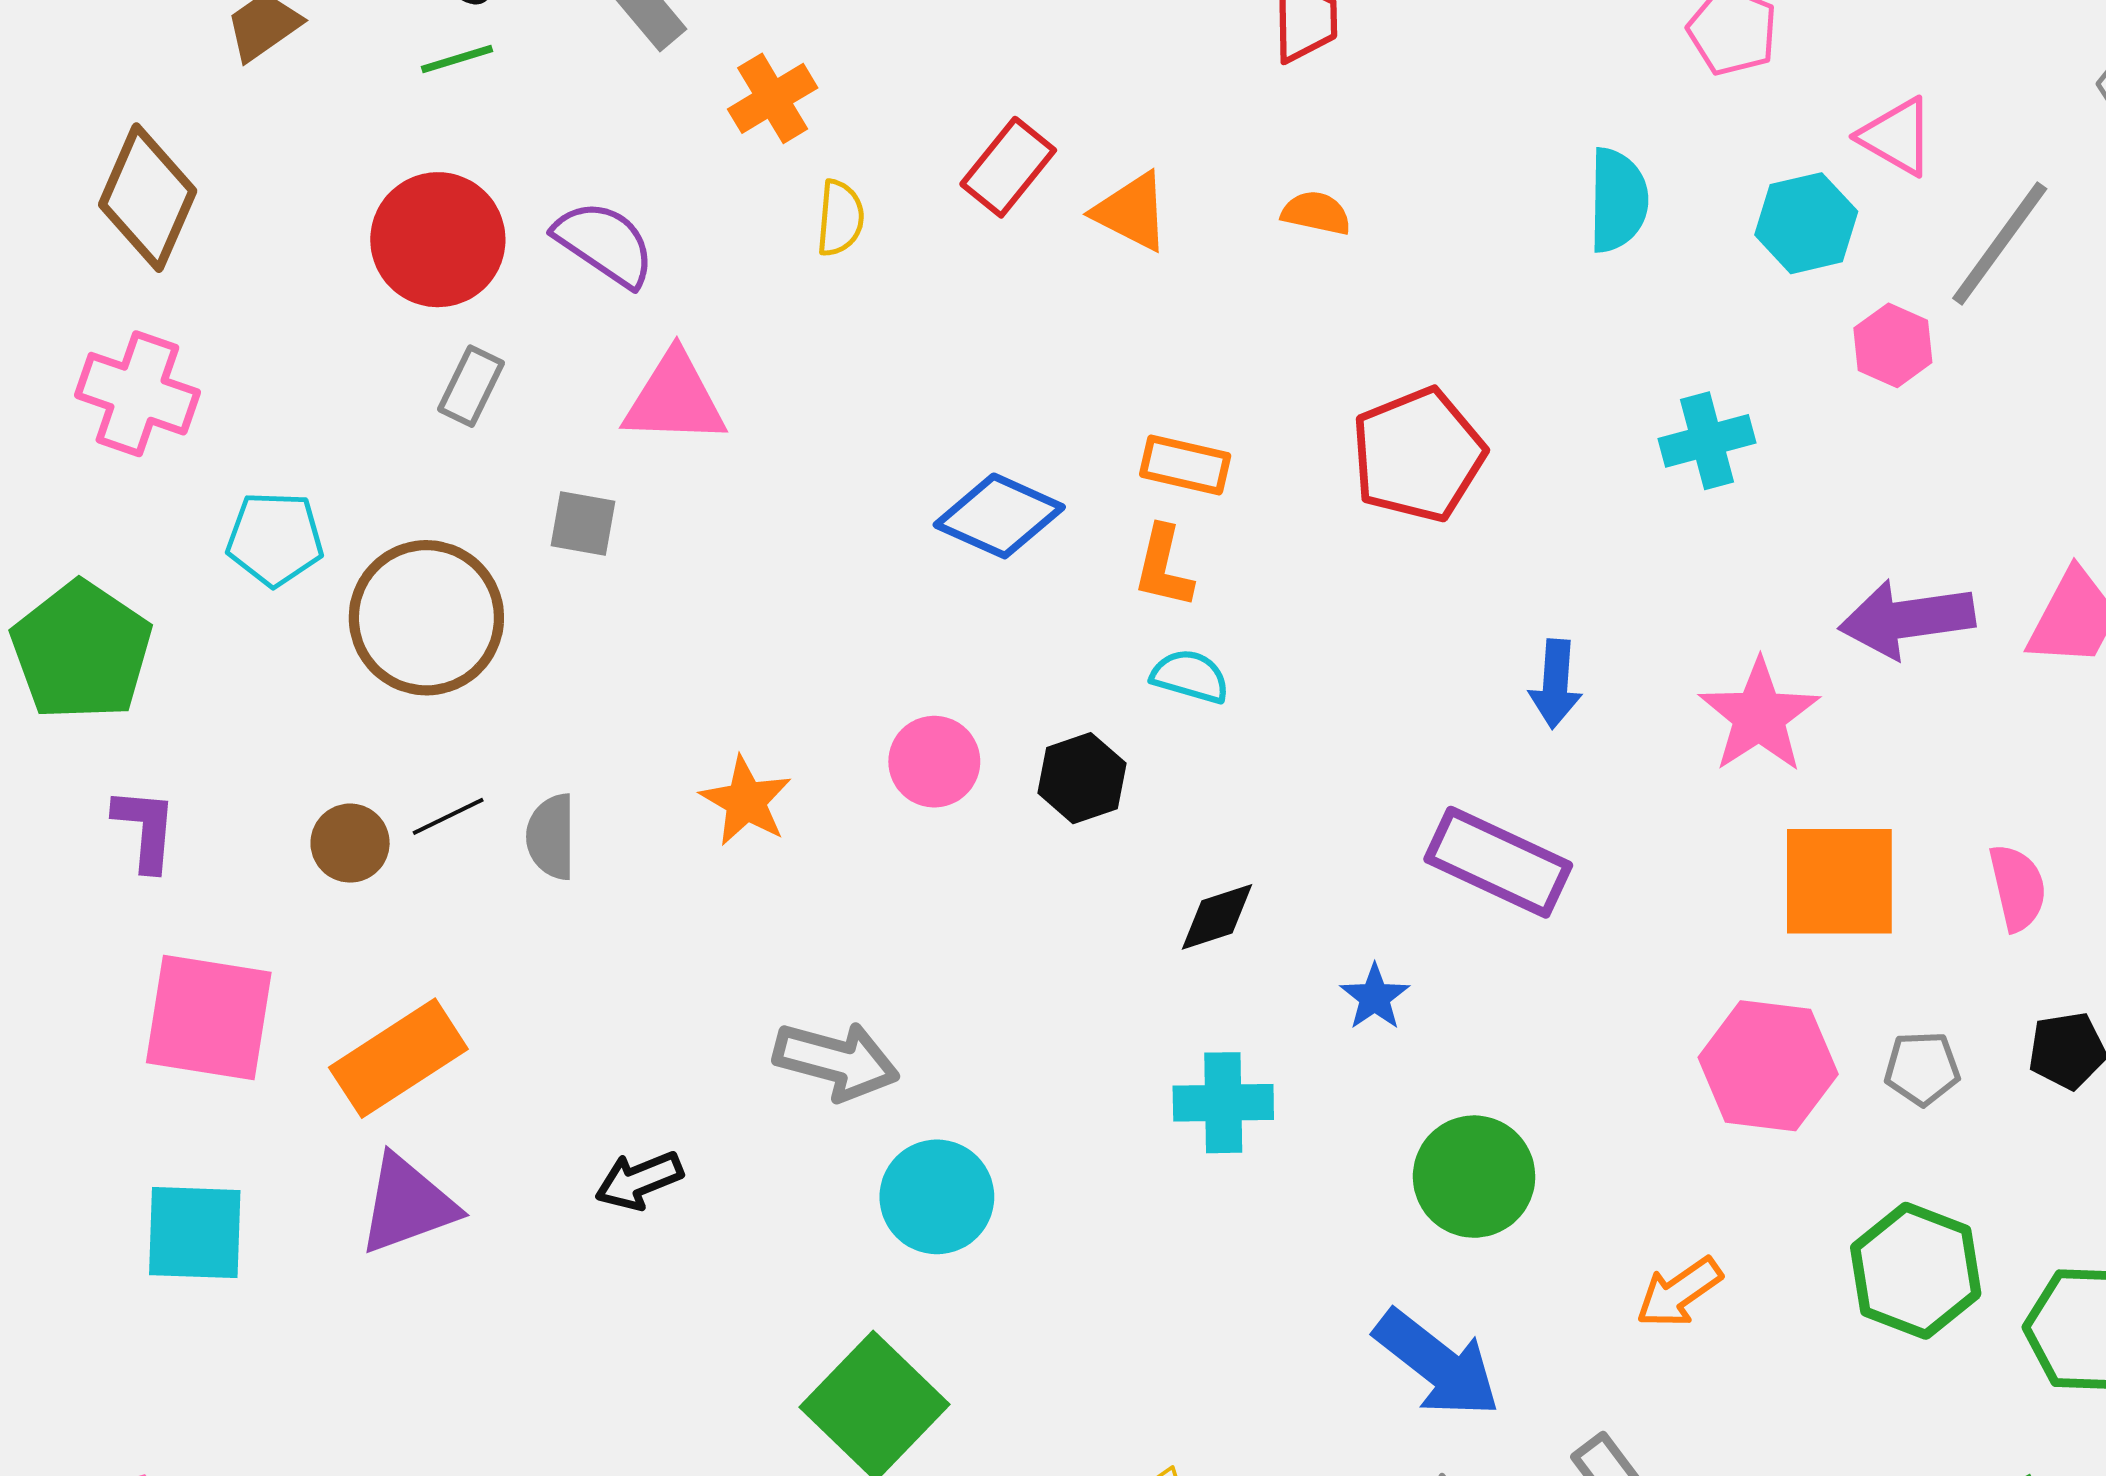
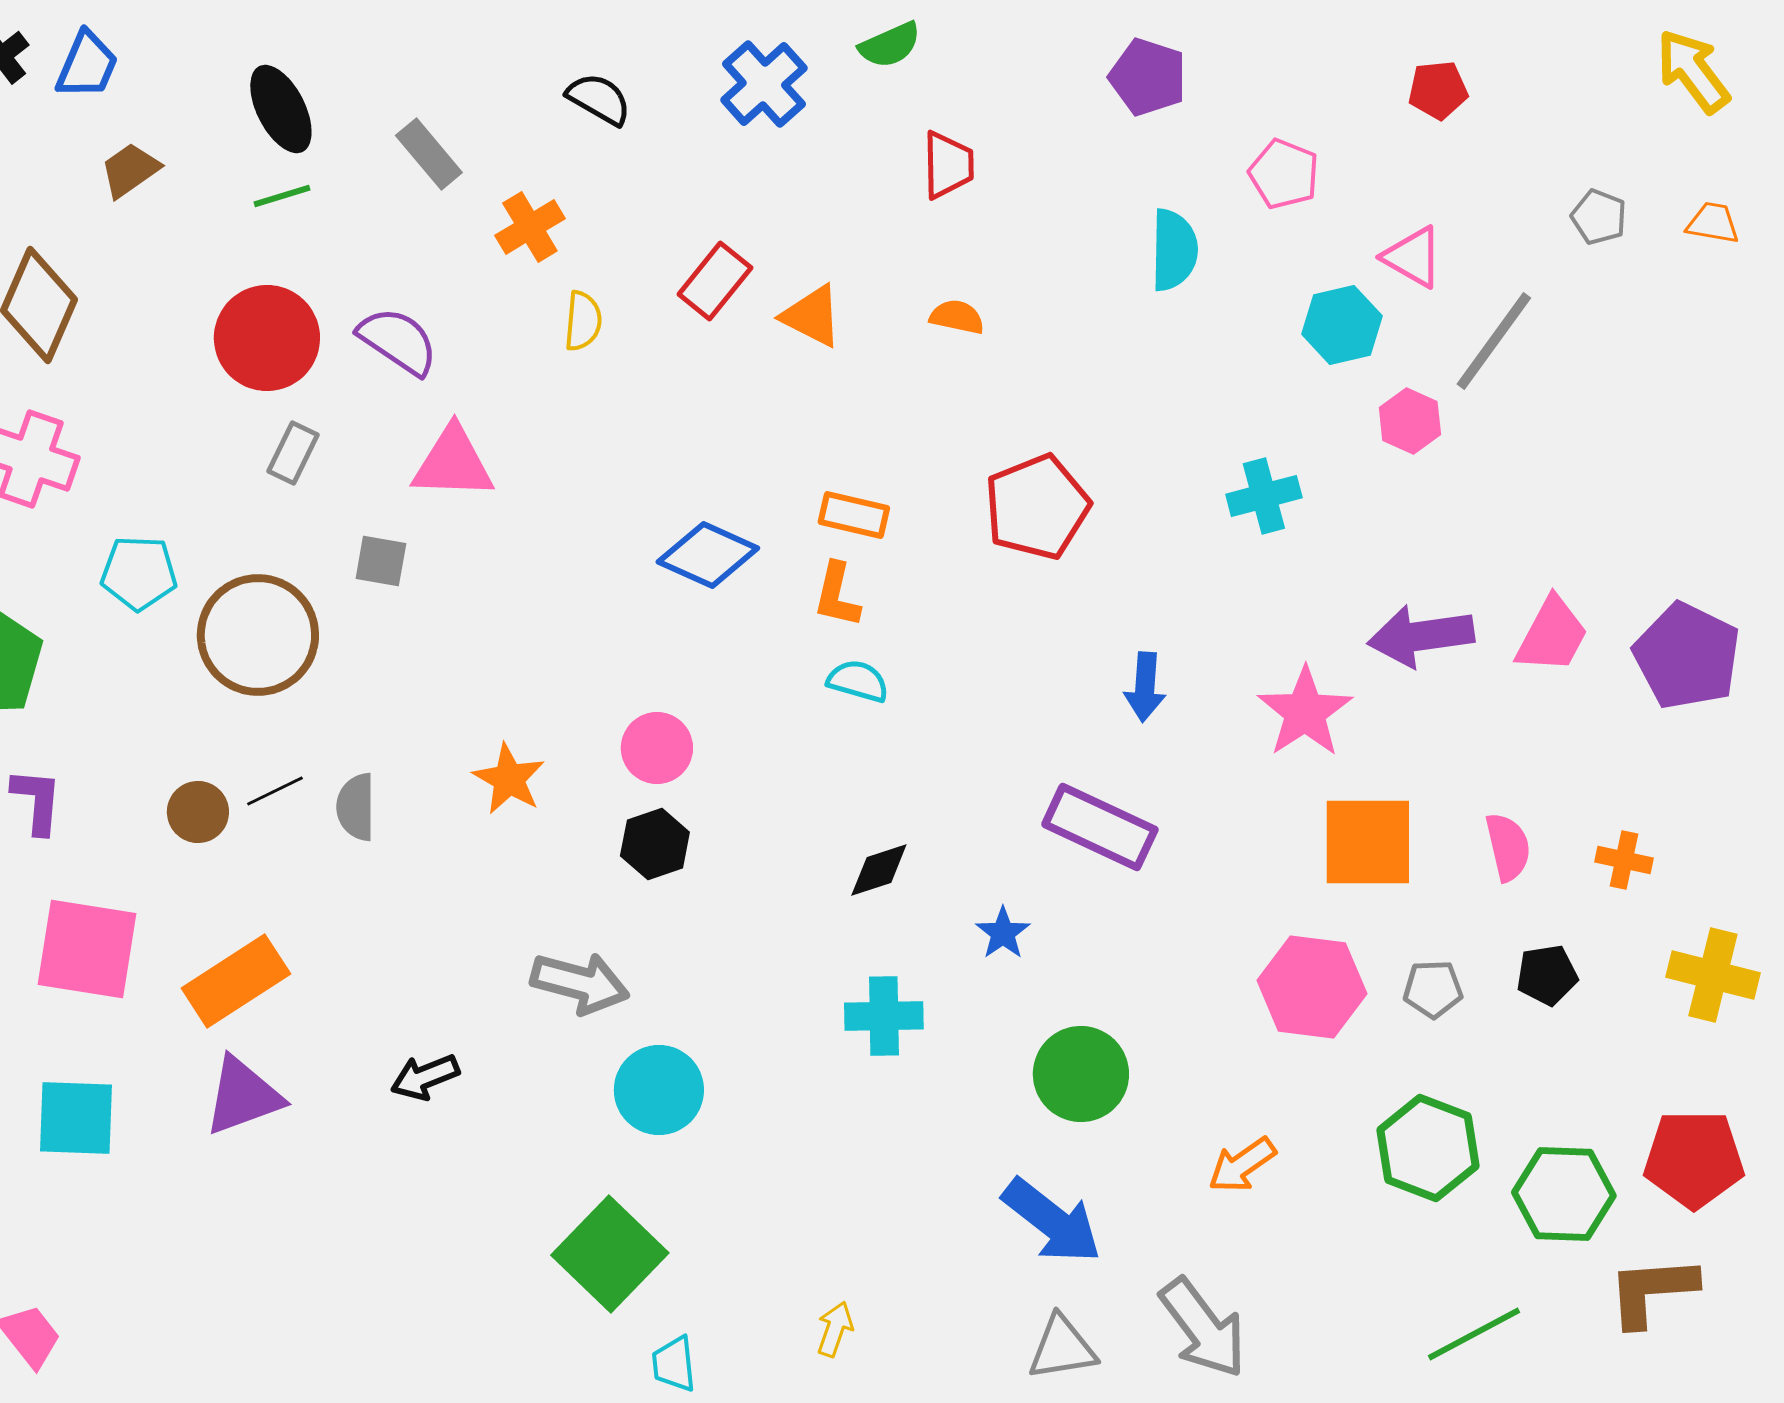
cyan semicircle: (1618, 200) -> (1174, 250), moved
black hexagon: (1082, 778) -> (655, 844), moved

